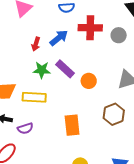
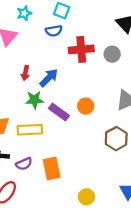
blue arrow: (59, 38) -> (49, 78), moved
purple rectangle: (65, 69) -> (59, 112), moved
orange rectangle: (72, 125) -> (52, 168), moved

